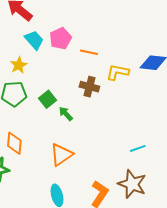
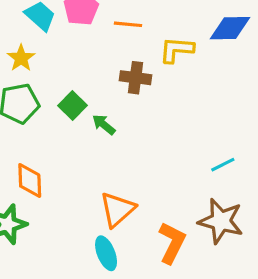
orange triangle: (61, 155) -> (117, 209), moved

